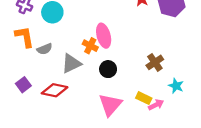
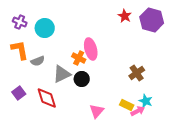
black circle: (108, 69) -> (82, 79), moved
cyan star: (176, 86) -> (146, 101), moved
red diamond: (55, 90) -> (47, 98), turned 60
pink triangle: (110, 105) -> (97, 111), size x0.7

